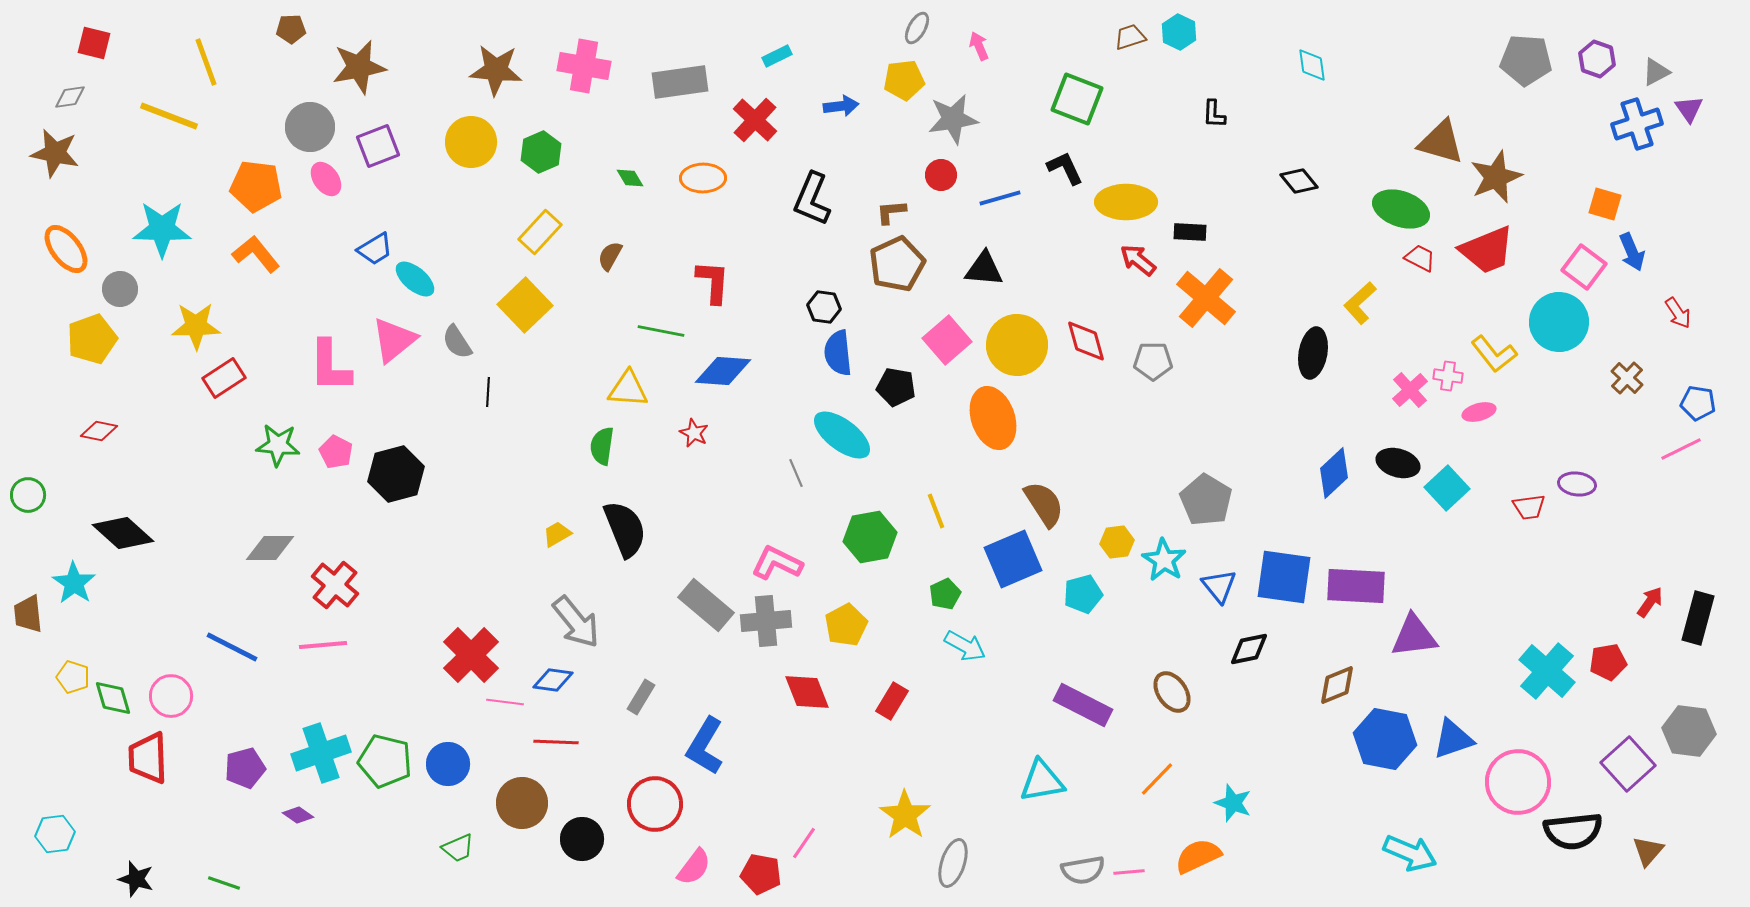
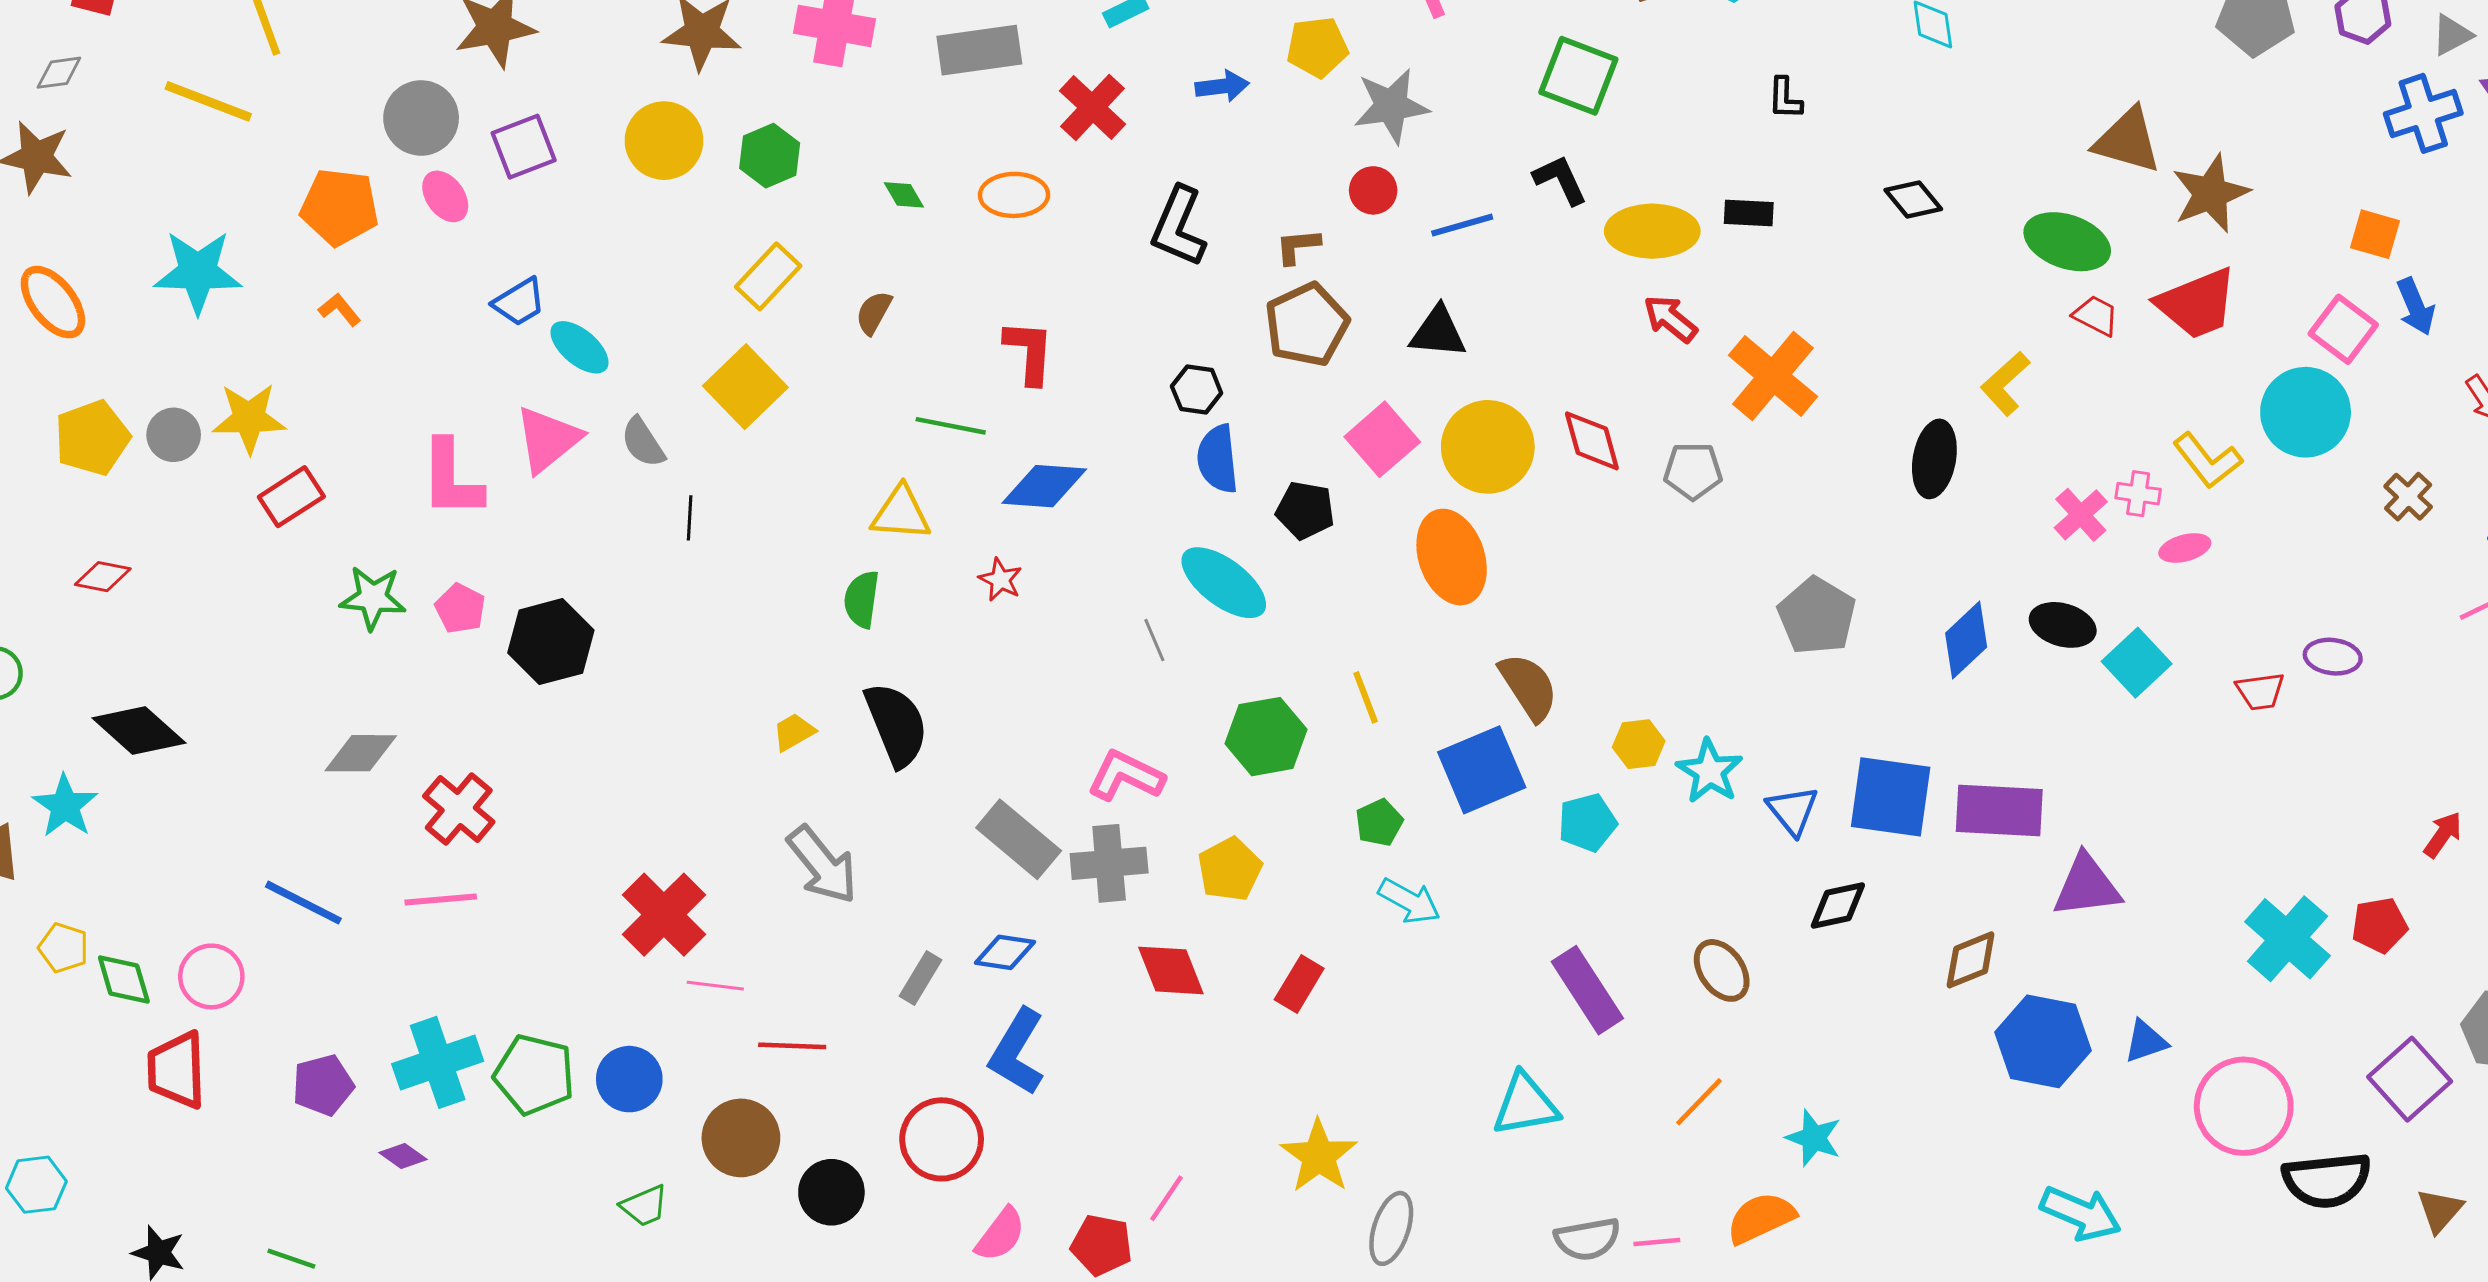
black rectangle: (1190, 232) -> (1749, 213), moved
orange L-shape: (256, 254) -> (340, 310), size x0.6
gray circle: (120, 289) -> (174, 435), moved
gray pentagon: (1206, 500) -> (1817, 616), moved
blue diamond: (553, 680) -> (1005, 952), moved
purple rectangle: (1083, 705) -> (1587, 990), turned 30
blue triangle: (1453, 739) -> (2146, 1041), size x0.7

